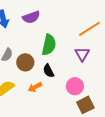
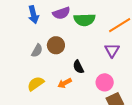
green semicircle: (49, 45) -> (85, 20), moved, turned 75
brown circle: (25, 62) -> (56, 45), moved

